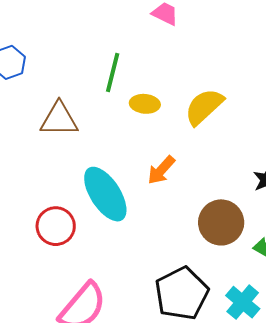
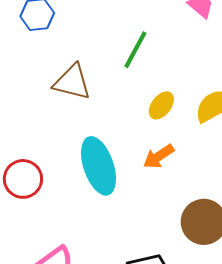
yellow ellipse: (145, 104) -> (161, 105), moved, turned -72
red circle: (56, 226) -> (23, 179), moved

